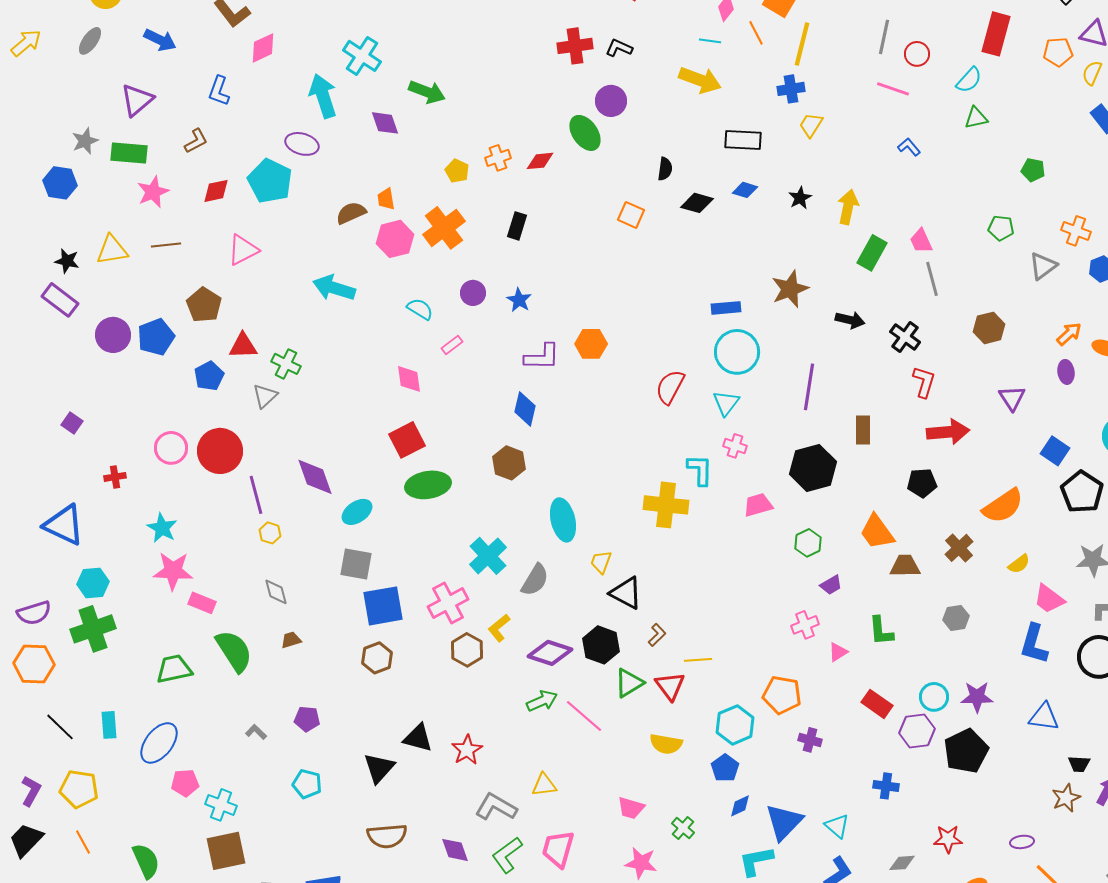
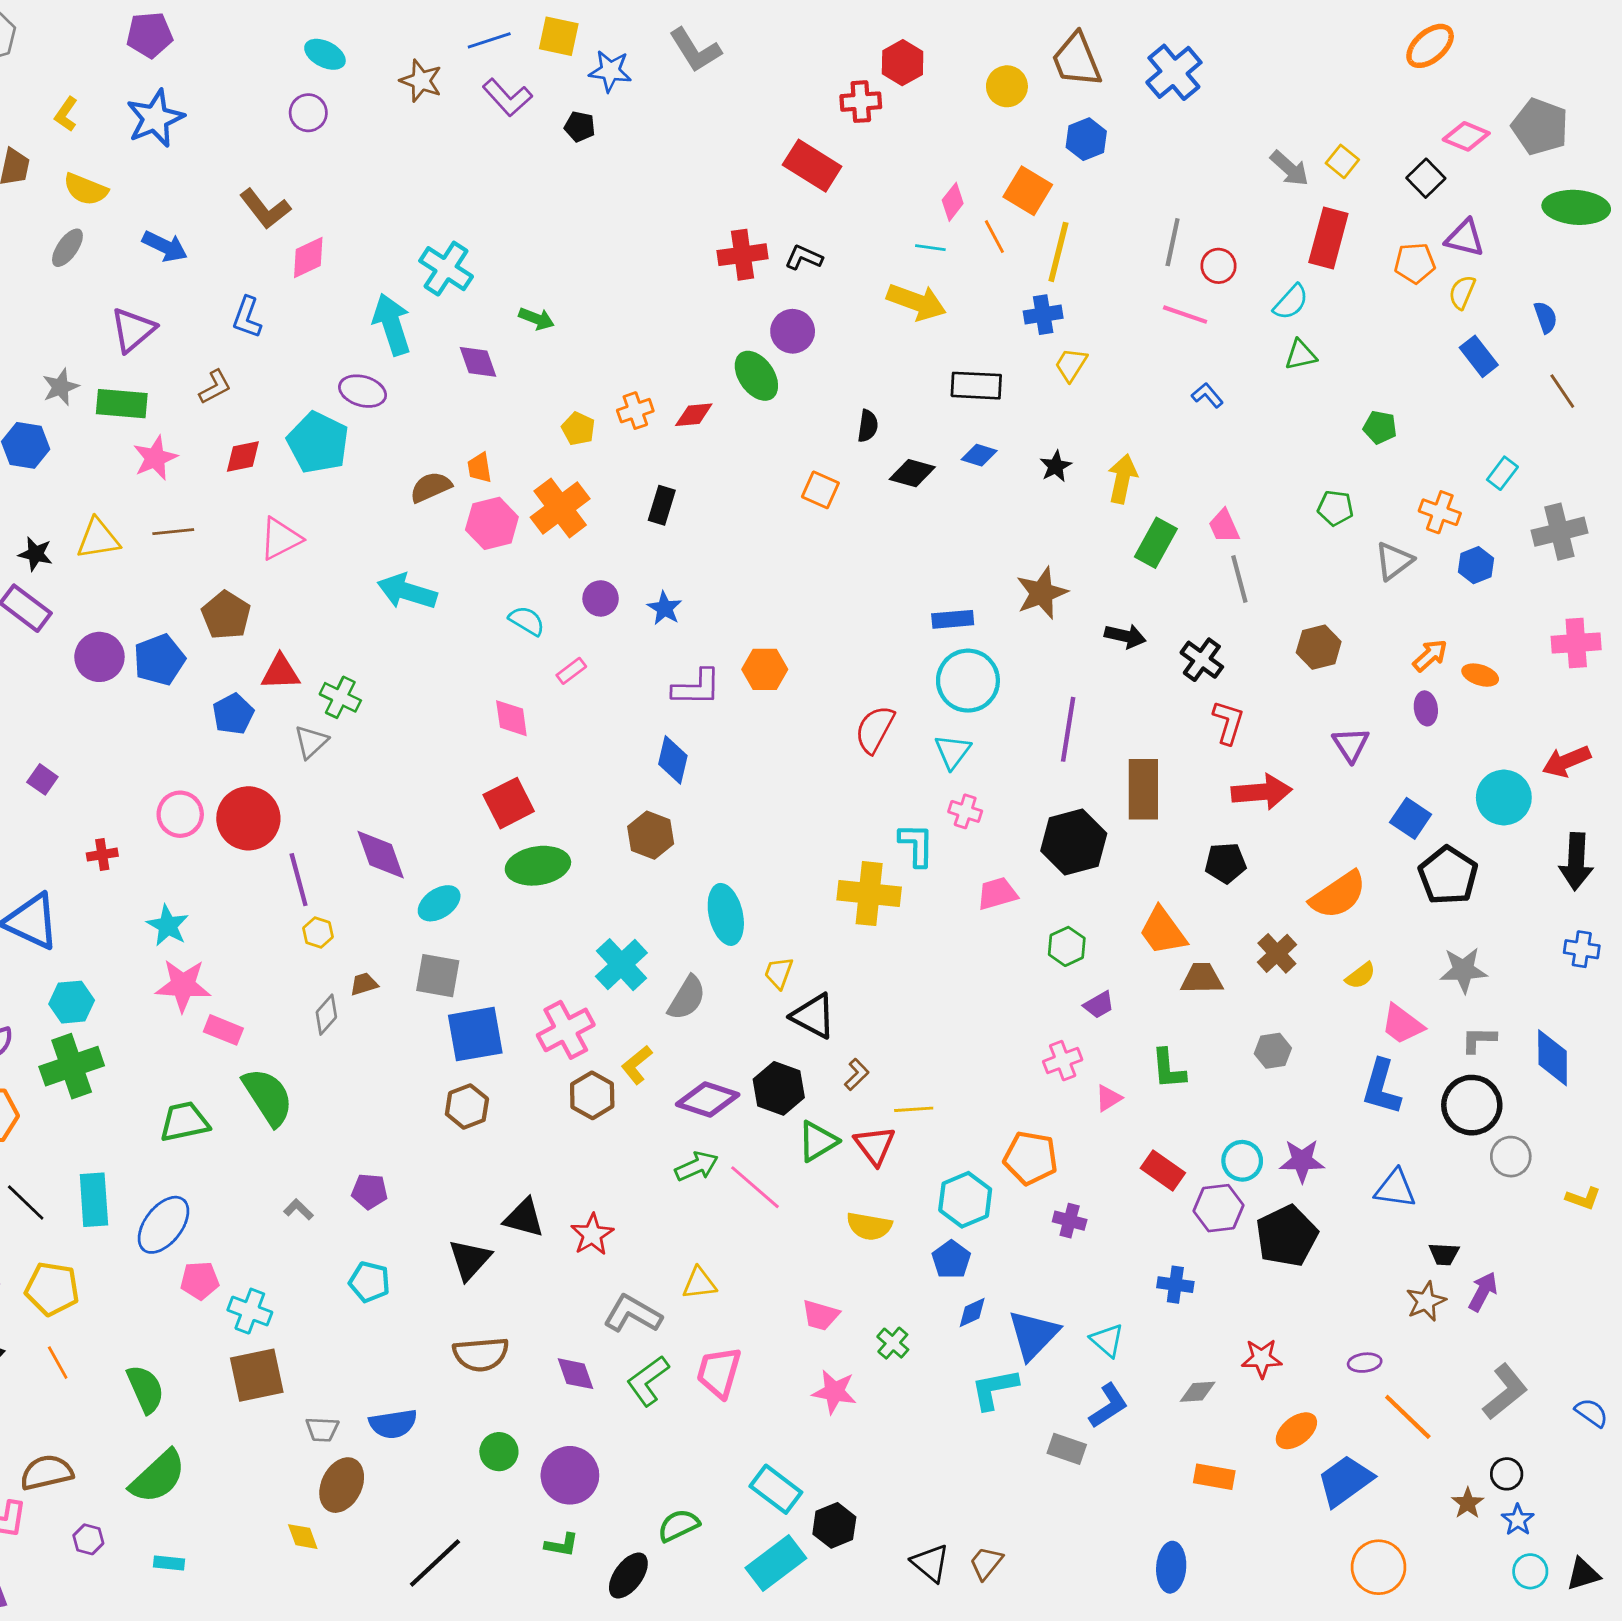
green arrow: (427, 92) -> (537, 319), size x0.7
brown rectangle: (863, 430) -> (1143, 789), size x1.5
gray diamond: (276, 592) -> (326, 1015), turned 56
brown trapezoid: (291, 640) -> (364, 984), moved
cyan rectangle: (109, 725) -> (94, 1200), size x1.4

